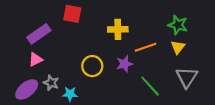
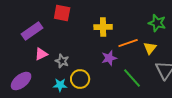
yellow triangle: (178, 47) -> (150, 48), moved
pink triangle: (36, 59) -> (41, 54), moved
yellow circle: (92, 66) -> (80, 79), moved
gray star: (51, 83) -> (62, 61), moved

